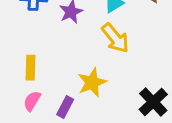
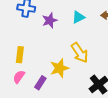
yellow arrow: (115, 38) -> (80, 53), moved

